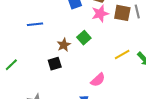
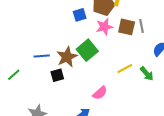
blue line: (35, 24) -> (42, 56), moved
green square: (84, 38) -> (87, 50), size x1.5
brown star: (64, 45) -> (67, 57), size x1.5

